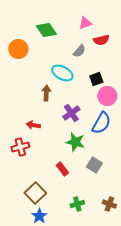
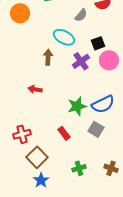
purple cross: (71, 113) -> (81, 61), moved
blue semicircle: (101, 123) -> (103, 104), moved, turned 35
green star: (75, 142) -> (77, 106), turned -30
red cross: (20, 147) -> (22, 134), moved

